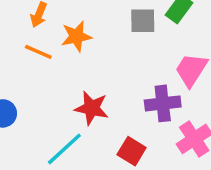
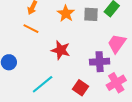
orange star: (76, 36) -> (66, 13), moved, turned -30
red star: (92, 108) -> (61, 50), moved

